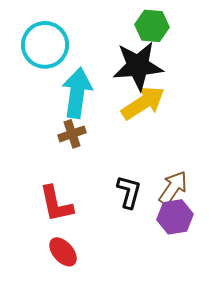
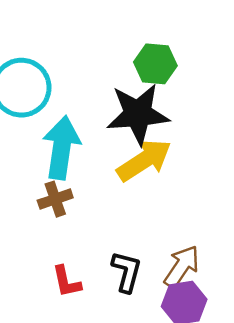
red L-shape: (56, 204) -> (66, 282), moved, size x0.7

